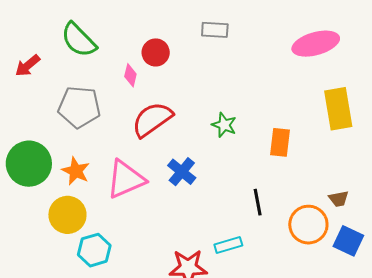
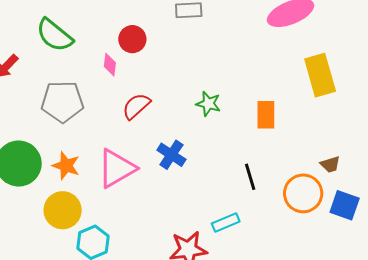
red semicircle: (152, 119) -> (136, 106), size x0.7

